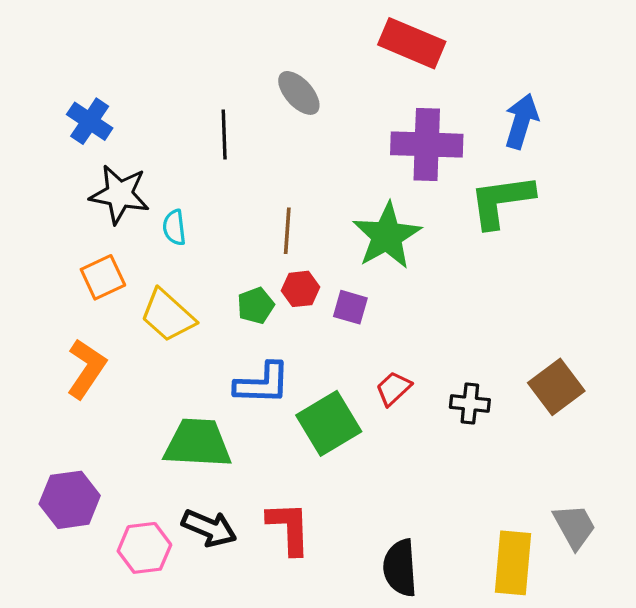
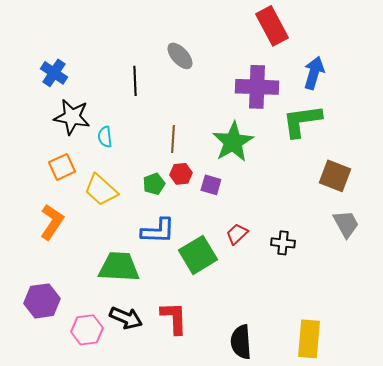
red rectangle: (412, 43) -> (272, 26), moved, turned 39
brown square: (556, 387) -> (335, 176), moved, turned -32
gray trapezoid: (574, 526) -> (346, 224), moved

